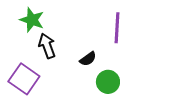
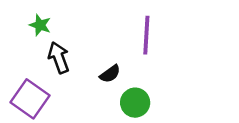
green star: (32, 20) -> (40, 25), size x0.7

